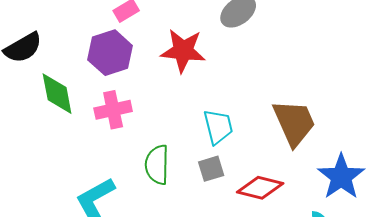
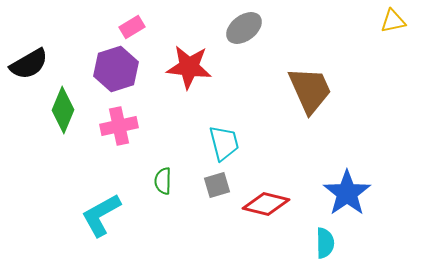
green diamond: (57, 94) -> (63, 110), turned 33
brown trapezoid: (294, 123) -> (310, 90), moved
green semicircle: (157, 165) -> (163, 181), size x0.7

